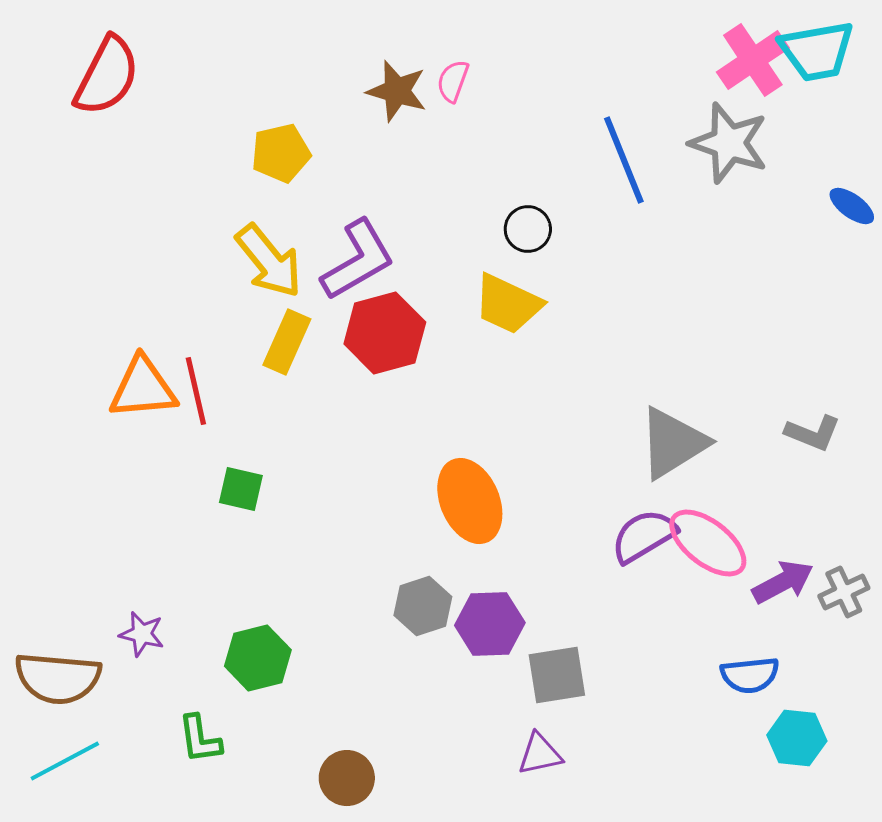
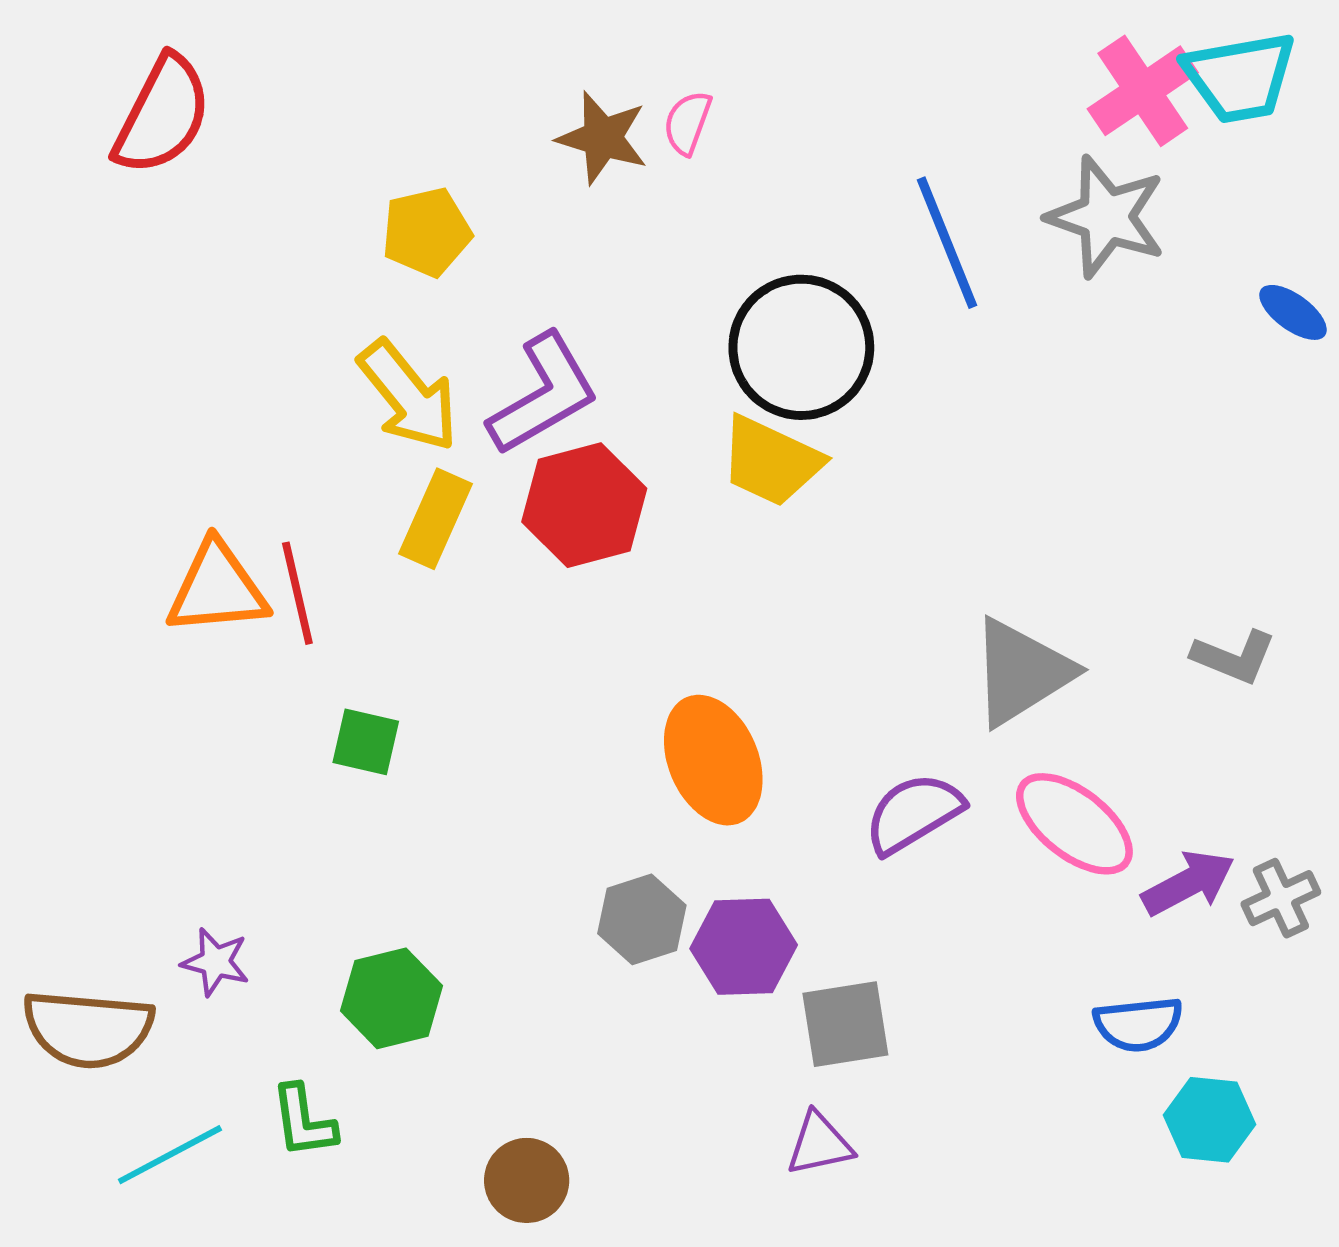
black circle: (528, 229) -> (801, 347), size x2.0
purple semicircle: (644, 536) -> (914, 813), moved
cyan line: (65, 761) -> (170, 1155), moved

